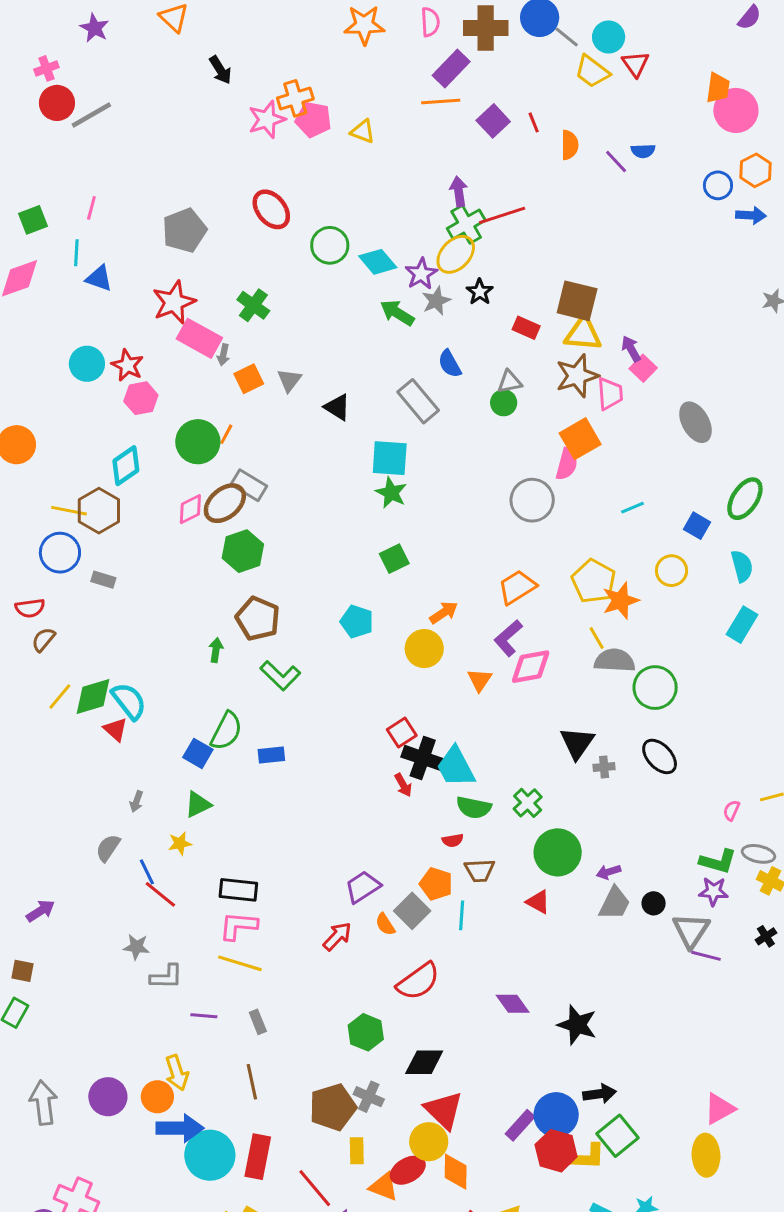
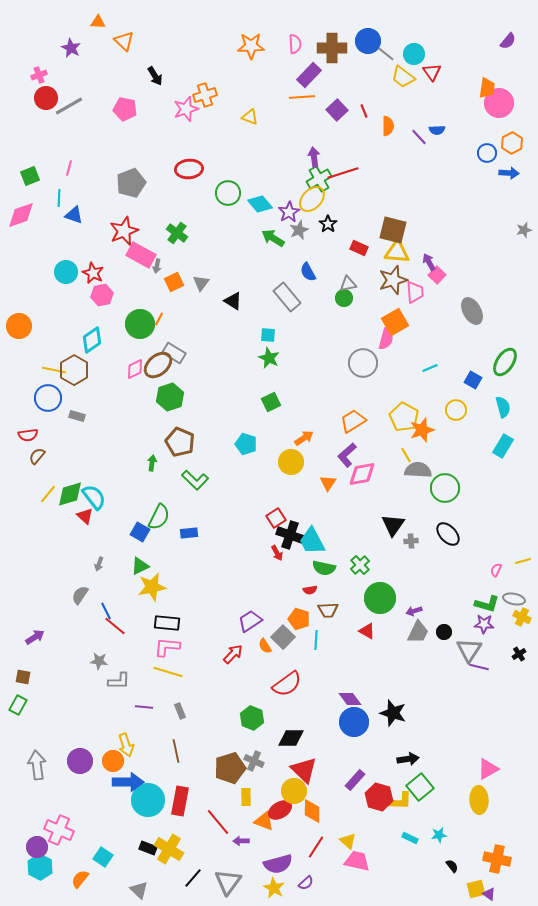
pink pentagon: (313, 119) -> (125, 109), moved
red ellipse: (271, 209) -> (189, 169), turned -56
cyan square: (390, 458) -> (268, 335), size x0.6
yellow star: (180, 843) -> (152, 587), moved, size x1.8
blue circle: (556, 1115) -> (354, 722), moved

